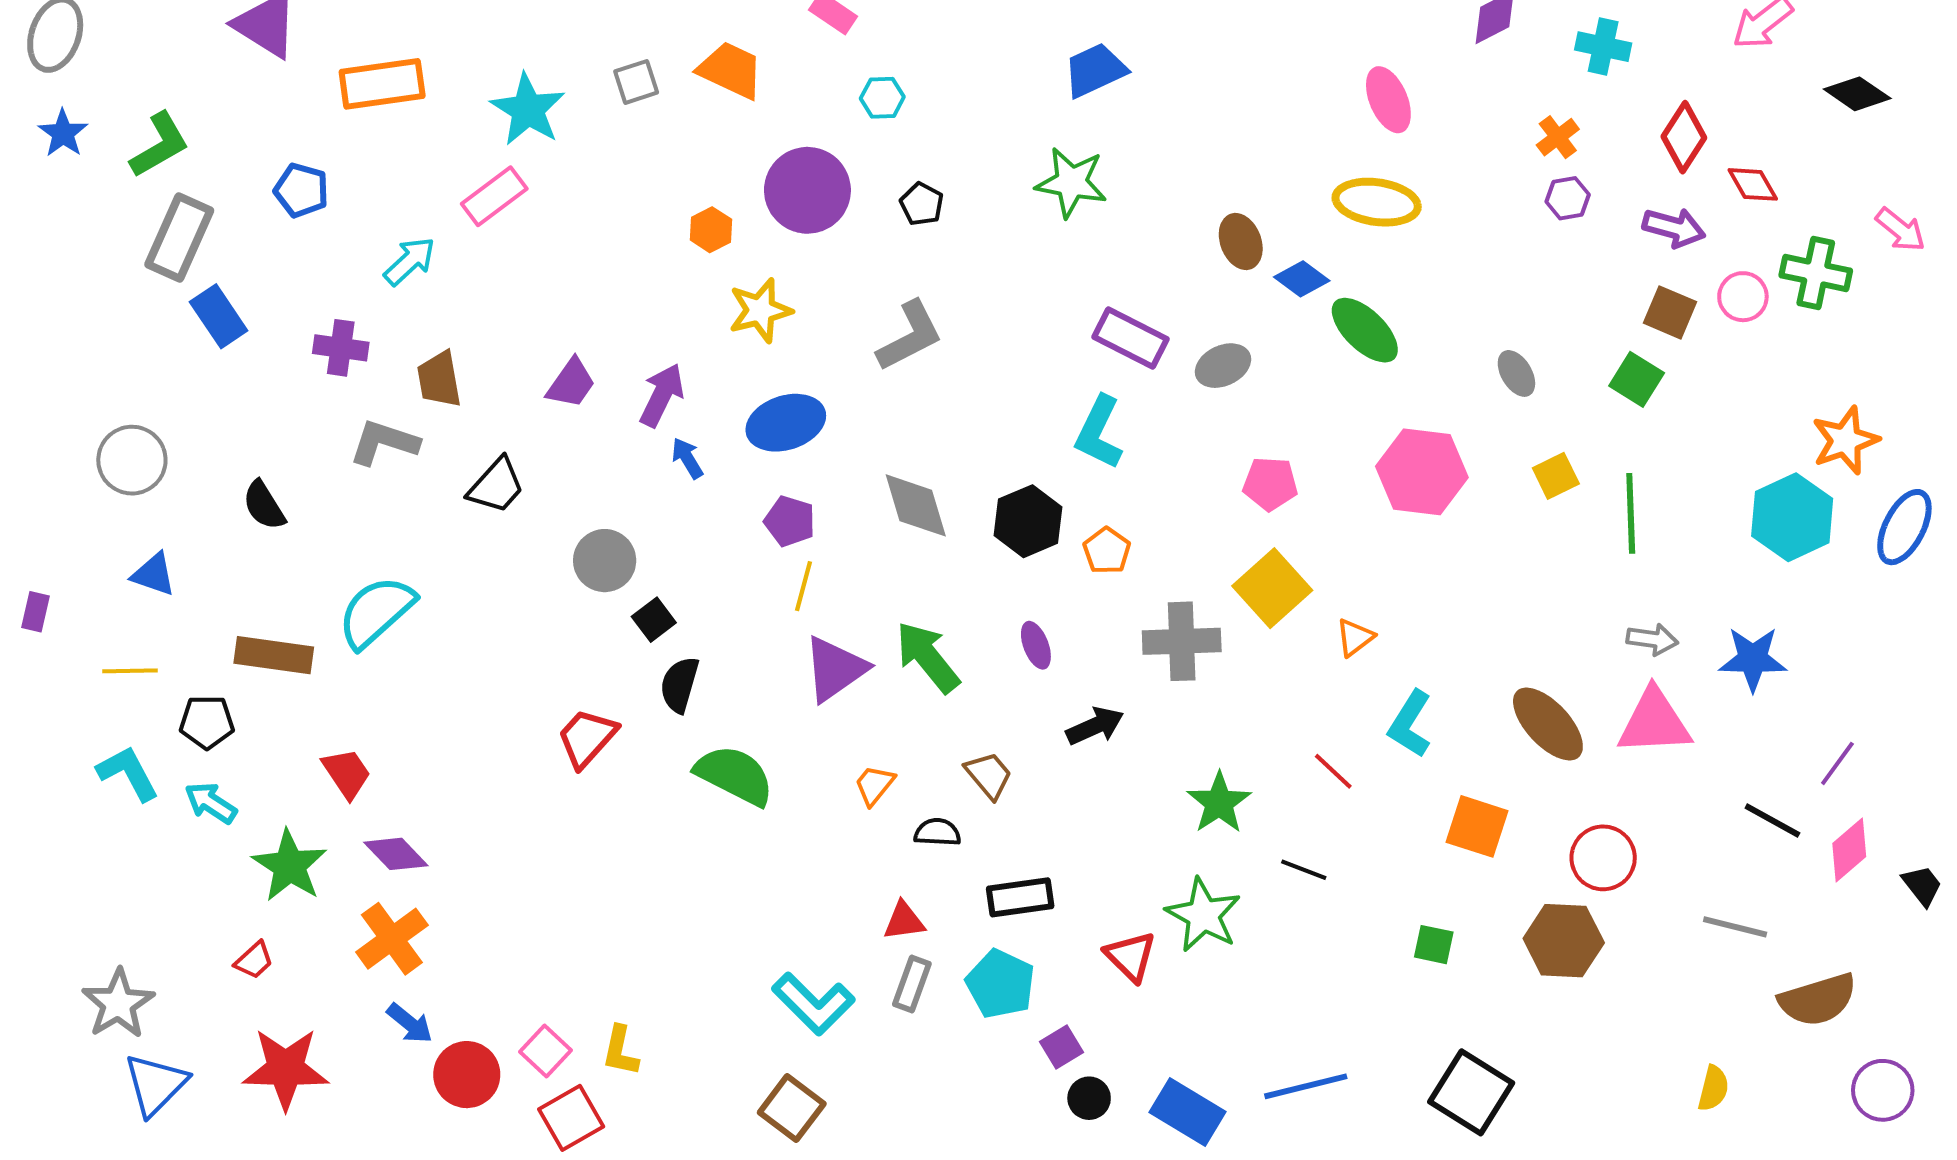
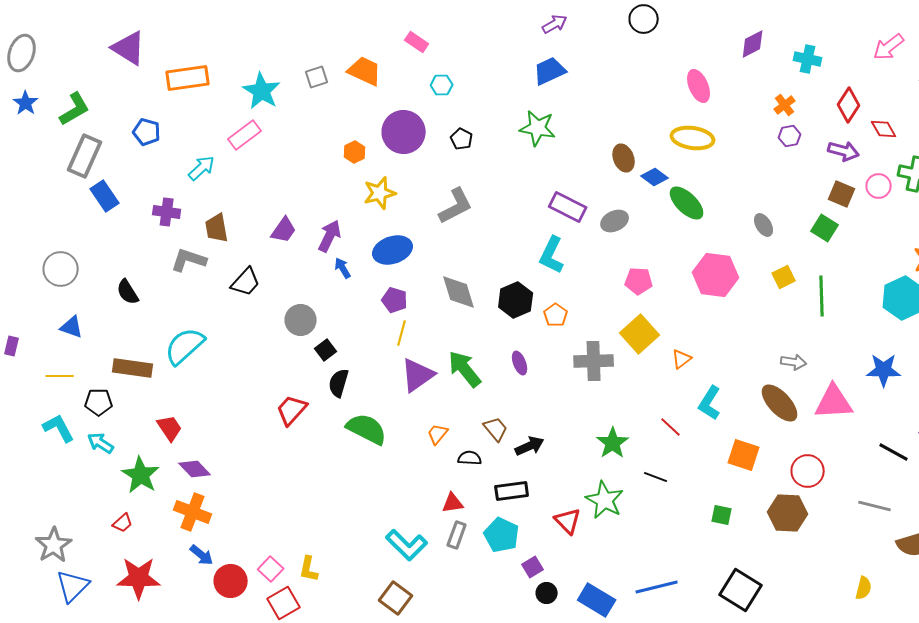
gray arrow: (1652, 639) -> (794, 362), moved
black arrow: (1095, 726) -> (530, 446), moved
orange cross: (392, 939) -> (193, 512), turned -33

